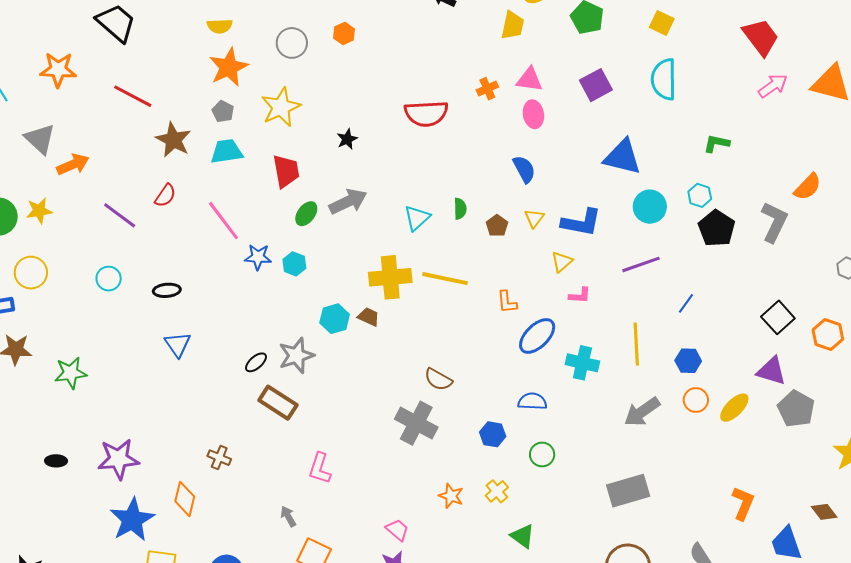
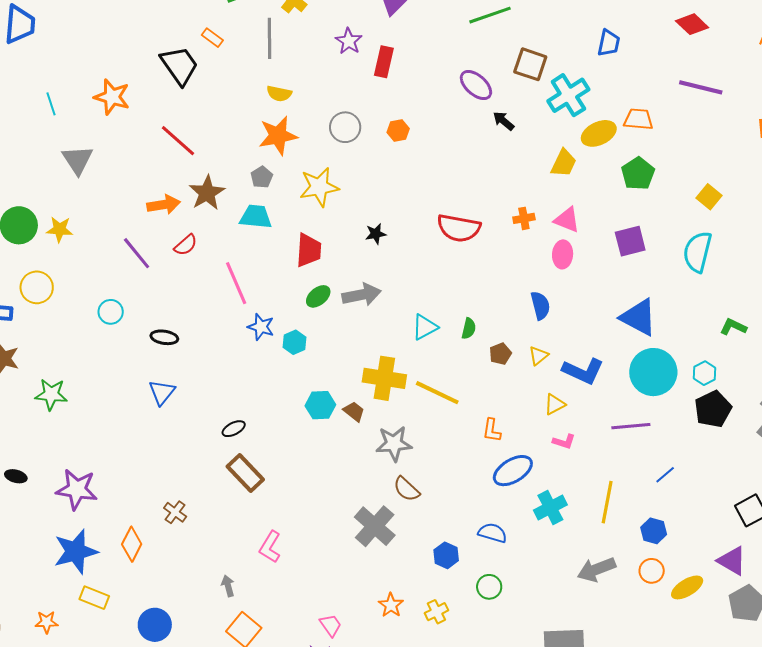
orange arrow: (73, 164) -> (164, 205), moved
cyan circle: (650, 207) -> (653, 372), size x1.4
gray star: (296, 356) -> (394, 444), moved
cyan cross: (582, 363) -> (550, 507), turned 36

